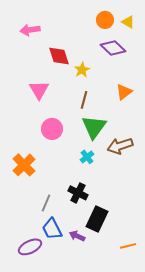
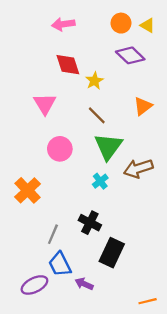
pink arrow: (30, 30) -> (63, 24), moved
brown line: (84, 100) -> (97, 115), turned -60
purple arrow: (77, 236) -> (84, 284), moved
orange line: (128, 246) -> (148, 301), moved

